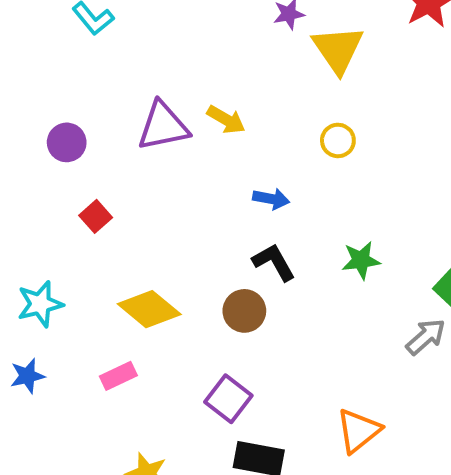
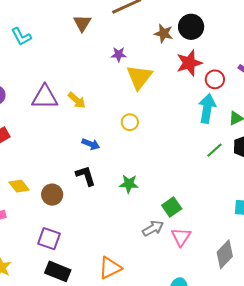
yellow diamond: (149, 309) -> (19, 186), size x0.7
brown circle: (244, 311) -> (52, 195), moved
purple square: (228, 399) -> (49, 239), turned -30

